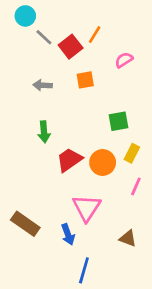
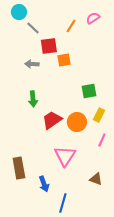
red square: (71, 47) -> (49, 46), moved, turned 30
pink semicircle: (124, 60) -> (93, 18), moved
brown rectangle: (25, 224) -> (19, 168), turned 45
blue arrow: (68, 234) -> (44, 184), moved

